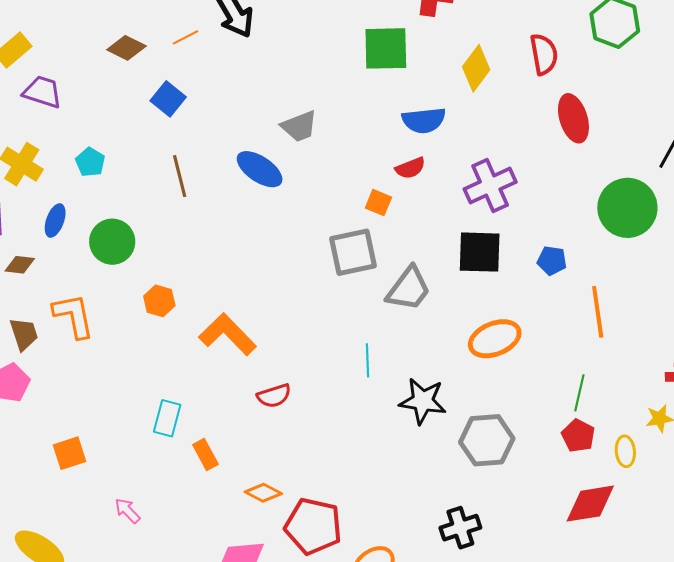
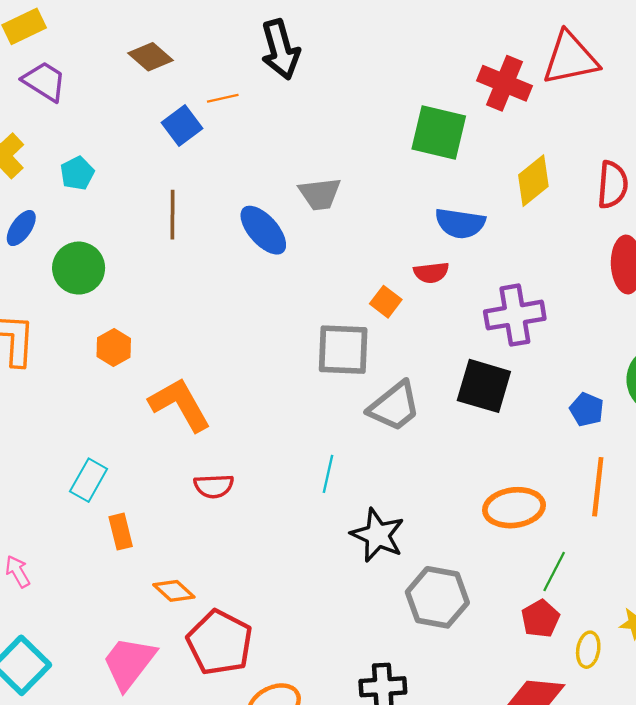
orange line: (185, 37) -> (223, 98), moved
blue pentagon: (552, 261) -> (587, 410), moved
orange ellipse: (495, 339) -> (514, 508), moved

